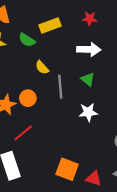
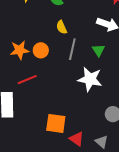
white star: (88, 112) -> (90, 79), size x1.4
orange square: (67, 169) -> (56, 123), turned -30

